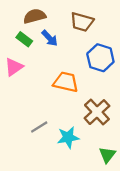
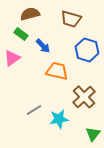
blue arrow: (50, 38) -> (43, 46), moved

